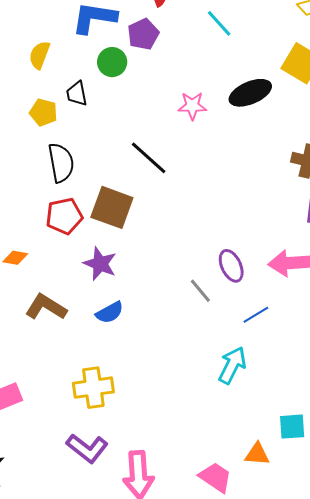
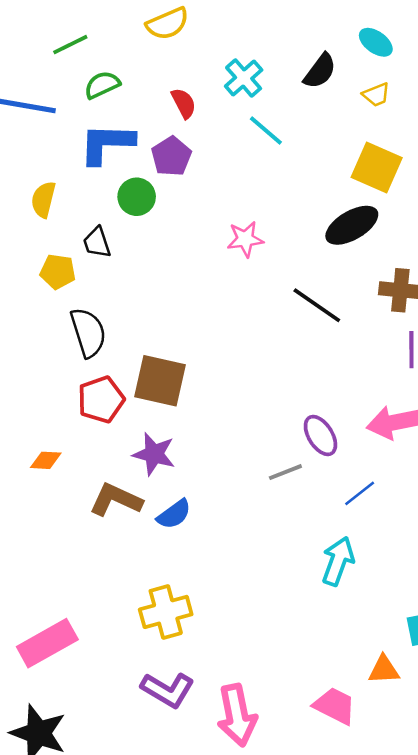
black ellipse: (250, 93) -> (352, 225), moved
black line: (149, 158) -> (317, 305), moved
gray line: (200, 291) -> (285, 472), turned -64
brown L-shape: (46, 307) -> (116, 500), moved

